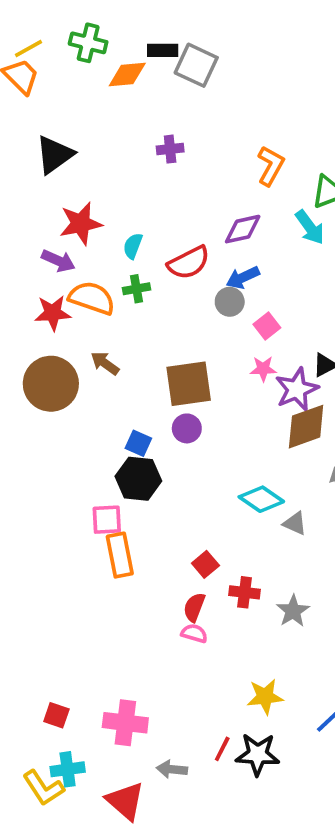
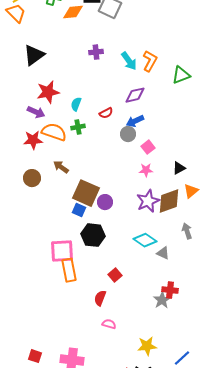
cyan arrow: (310, 227) -> (129, 61), moved
red semicircle: (189, 263) -> (106, 113), size x0.6
brown circle: (51, 384) -> (32, 178), size x0.6
brown square: (189, 384) -> (86, 193), moved, turned 32
purple star: (297, 389) -> (148, 201), moved
black hexagon: (138, 479) -> (93, 235), moved
pink square: (107, 520) -> (62, 251), size x1.4
red cross: (245, 592) -> (170, 290), moved
red semicircle: (194, 607) -> (100, 298), moved
pink semicircle: (194, 633) -> (109, 324), moved

